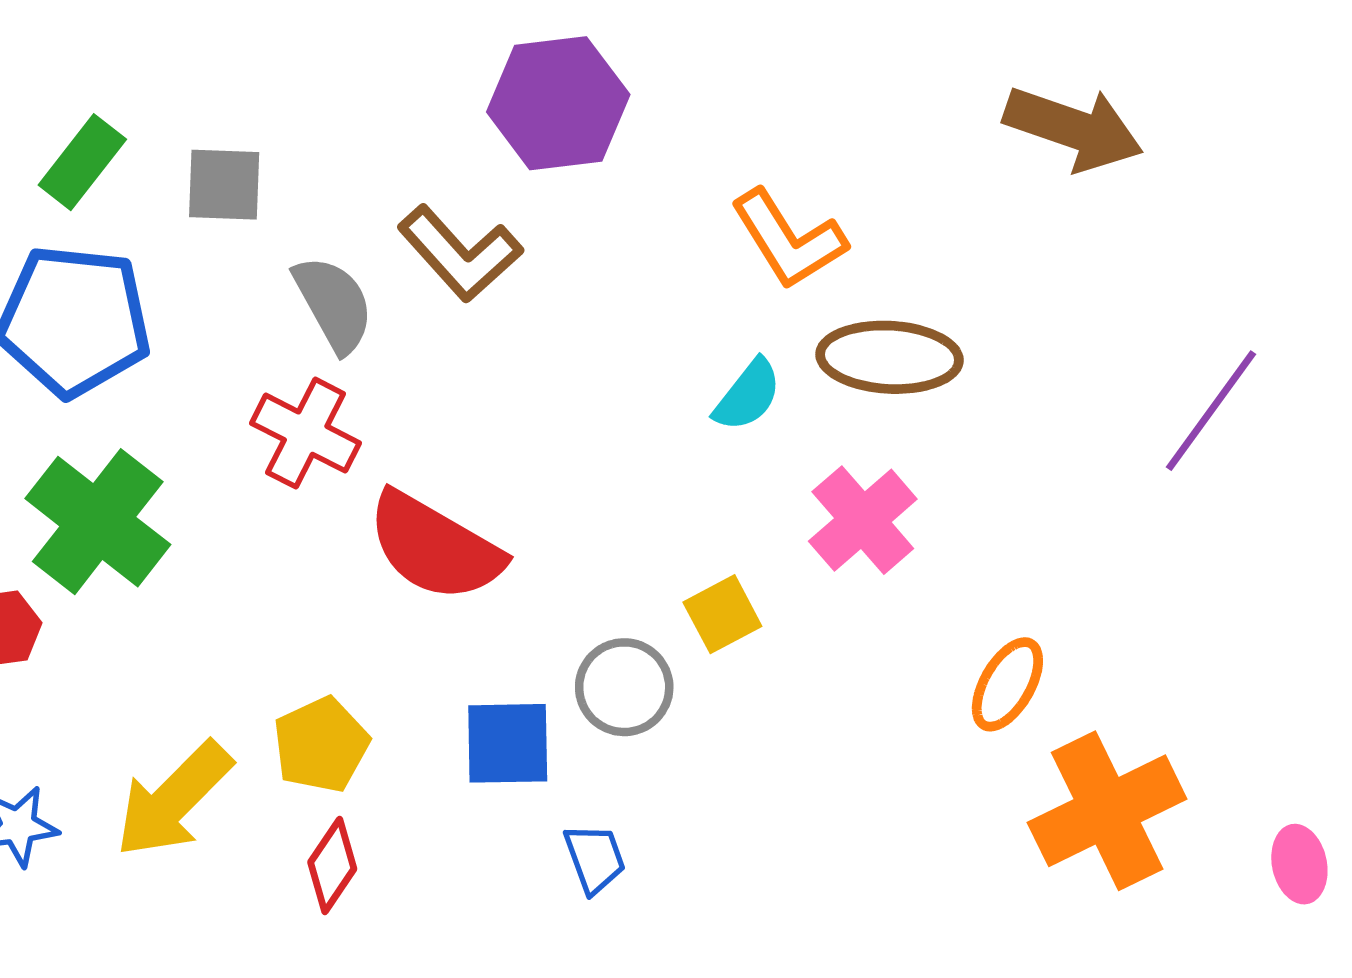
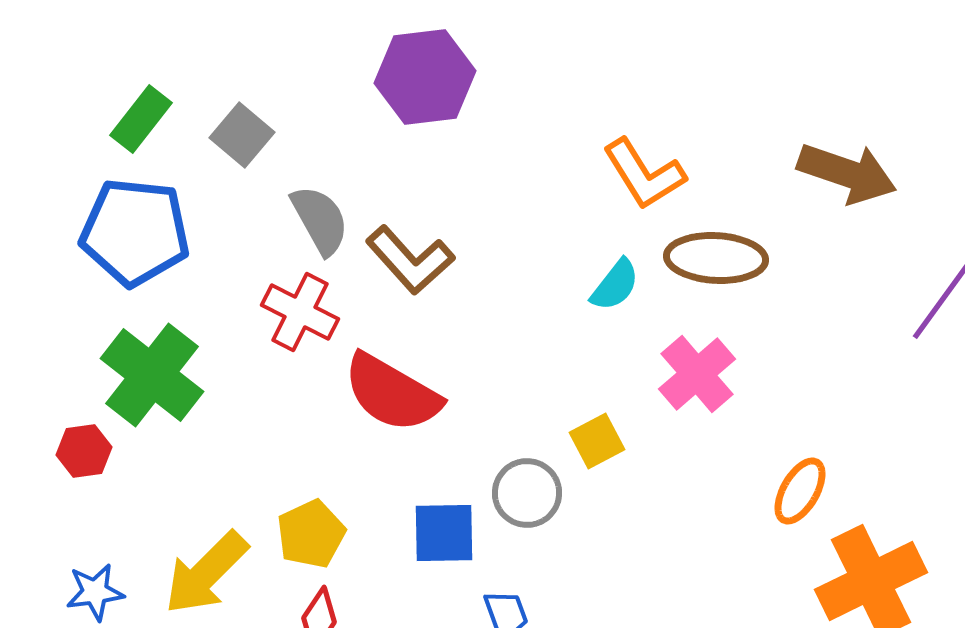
purple hexagon: (558, 103) -> (425, 77), moved
brown arrow: (1073, 128) -> (847, 173), moved
gray square: (224, 185) -> (242, 135), turned 38
brown L-shape: (460, 253) -> (410, 260), moved

